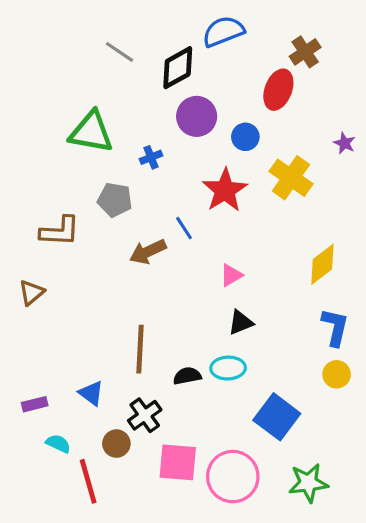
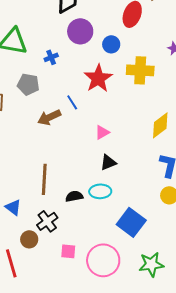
yellow cross: (291, 178) -> (140, 70), turned -32
pink square: (178, 462) -> (68, 251), size x0.6

